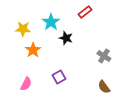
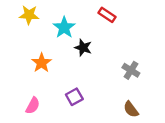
red rectangle: (85, 12) -> (107, 15), turned 72
yellow star: (23, 29) -> (29, 15), moved

